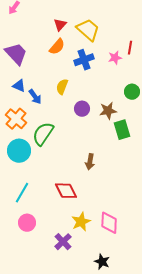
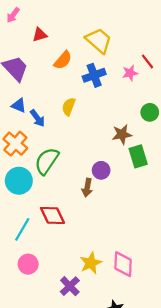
red triangle: (60, 25) -> (40, 35), moved, turned 32
red line: (130, 48) -> (147, 61), turned -48
purple circle: (82, 109) -> (101, 170), moved
brown arrow: (90, 162) -> (87, 188), moved
red diamond: (66, 191) -> (52, 215), moved

